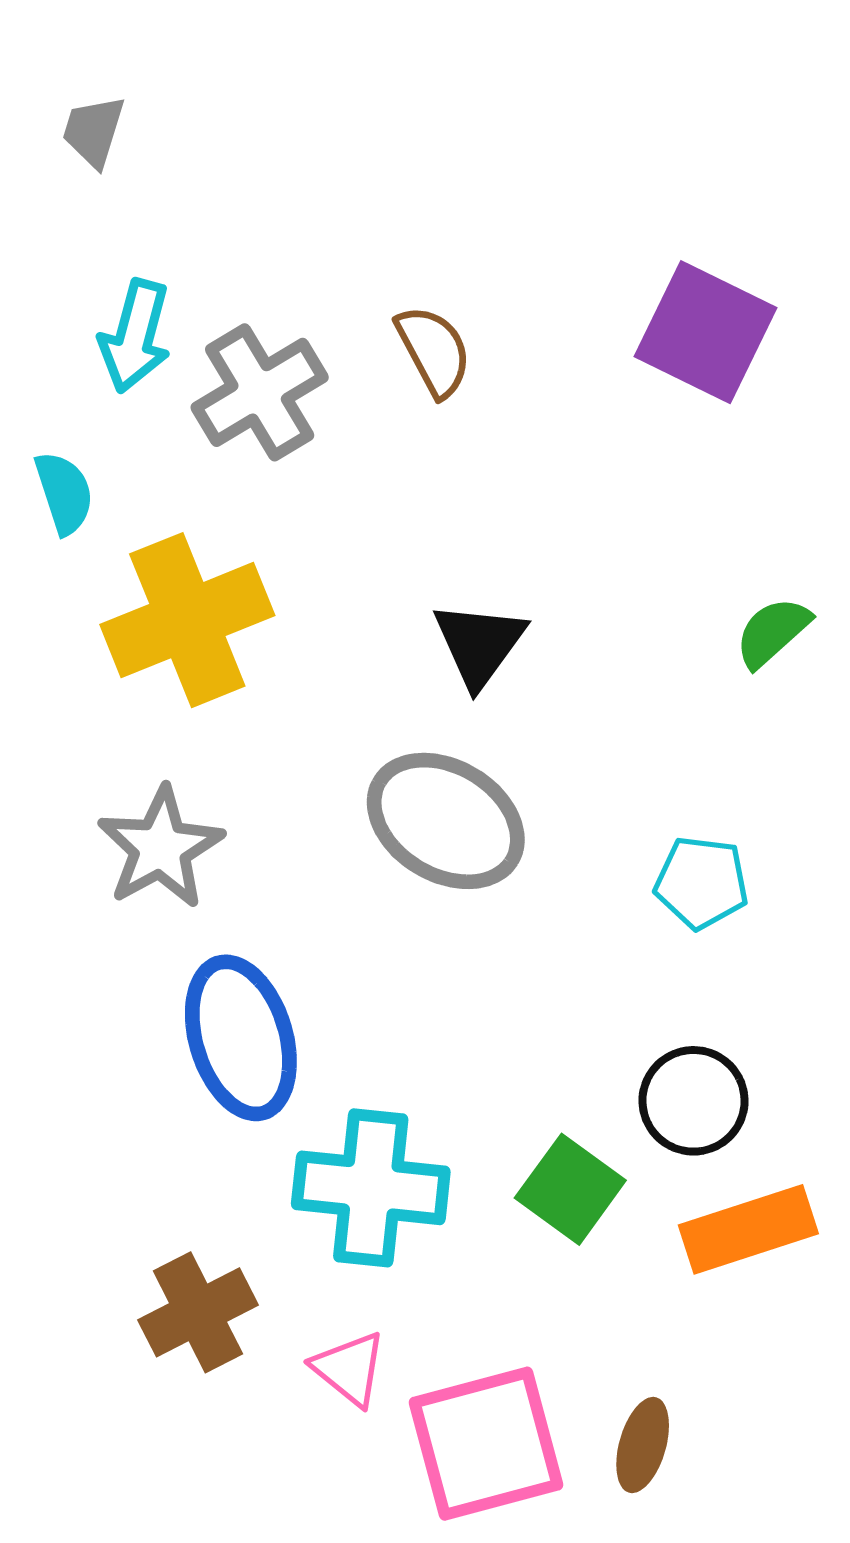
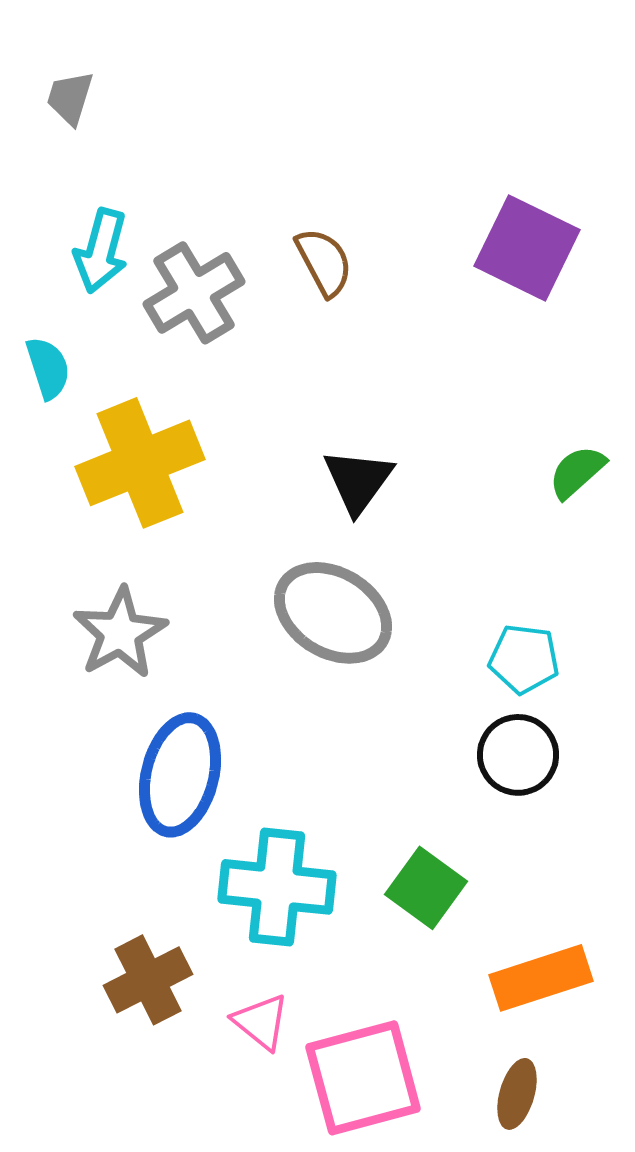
blue ellipse: (241, 1038) -> (180, 775), turned 31
black circle: (694, 1101) -> (518, 755), moved
orange rectangle: (748, 1229) -> (541, 978), moved
brown ellipse: (643, 1445) -> (517, 1094), moved

